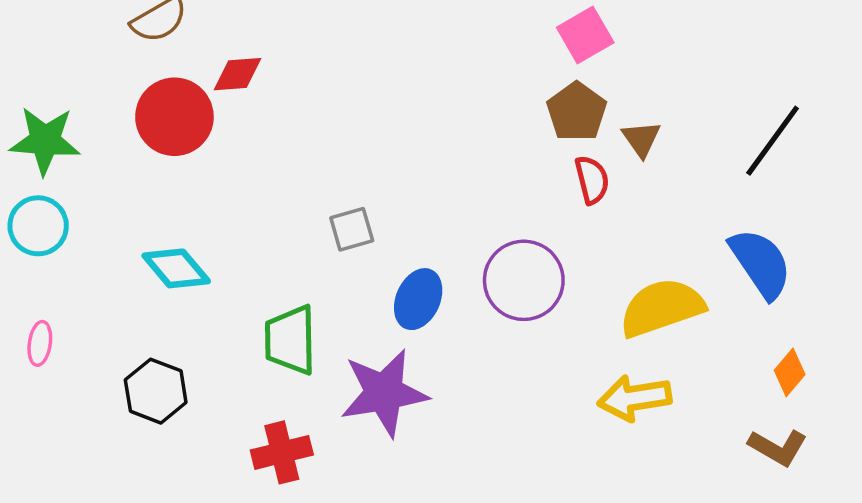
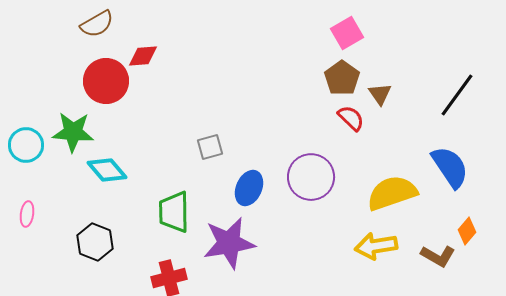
green star: (45, 141) -> (73, 132), moved
red semicircle: (592, 180) -> (351, 118), turned -32
brown L-shape: (778, 447) -> (438, 256), moved

